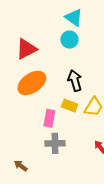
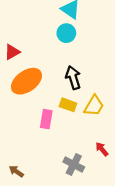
red triangle: (26, 49) -> (12, 52), moved, size x0.7
gray cross: (55, 143) -> (74, 164), moved, turned 30

